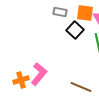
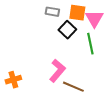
pink L-shape: (39, 74) -> (57, 71), moved

